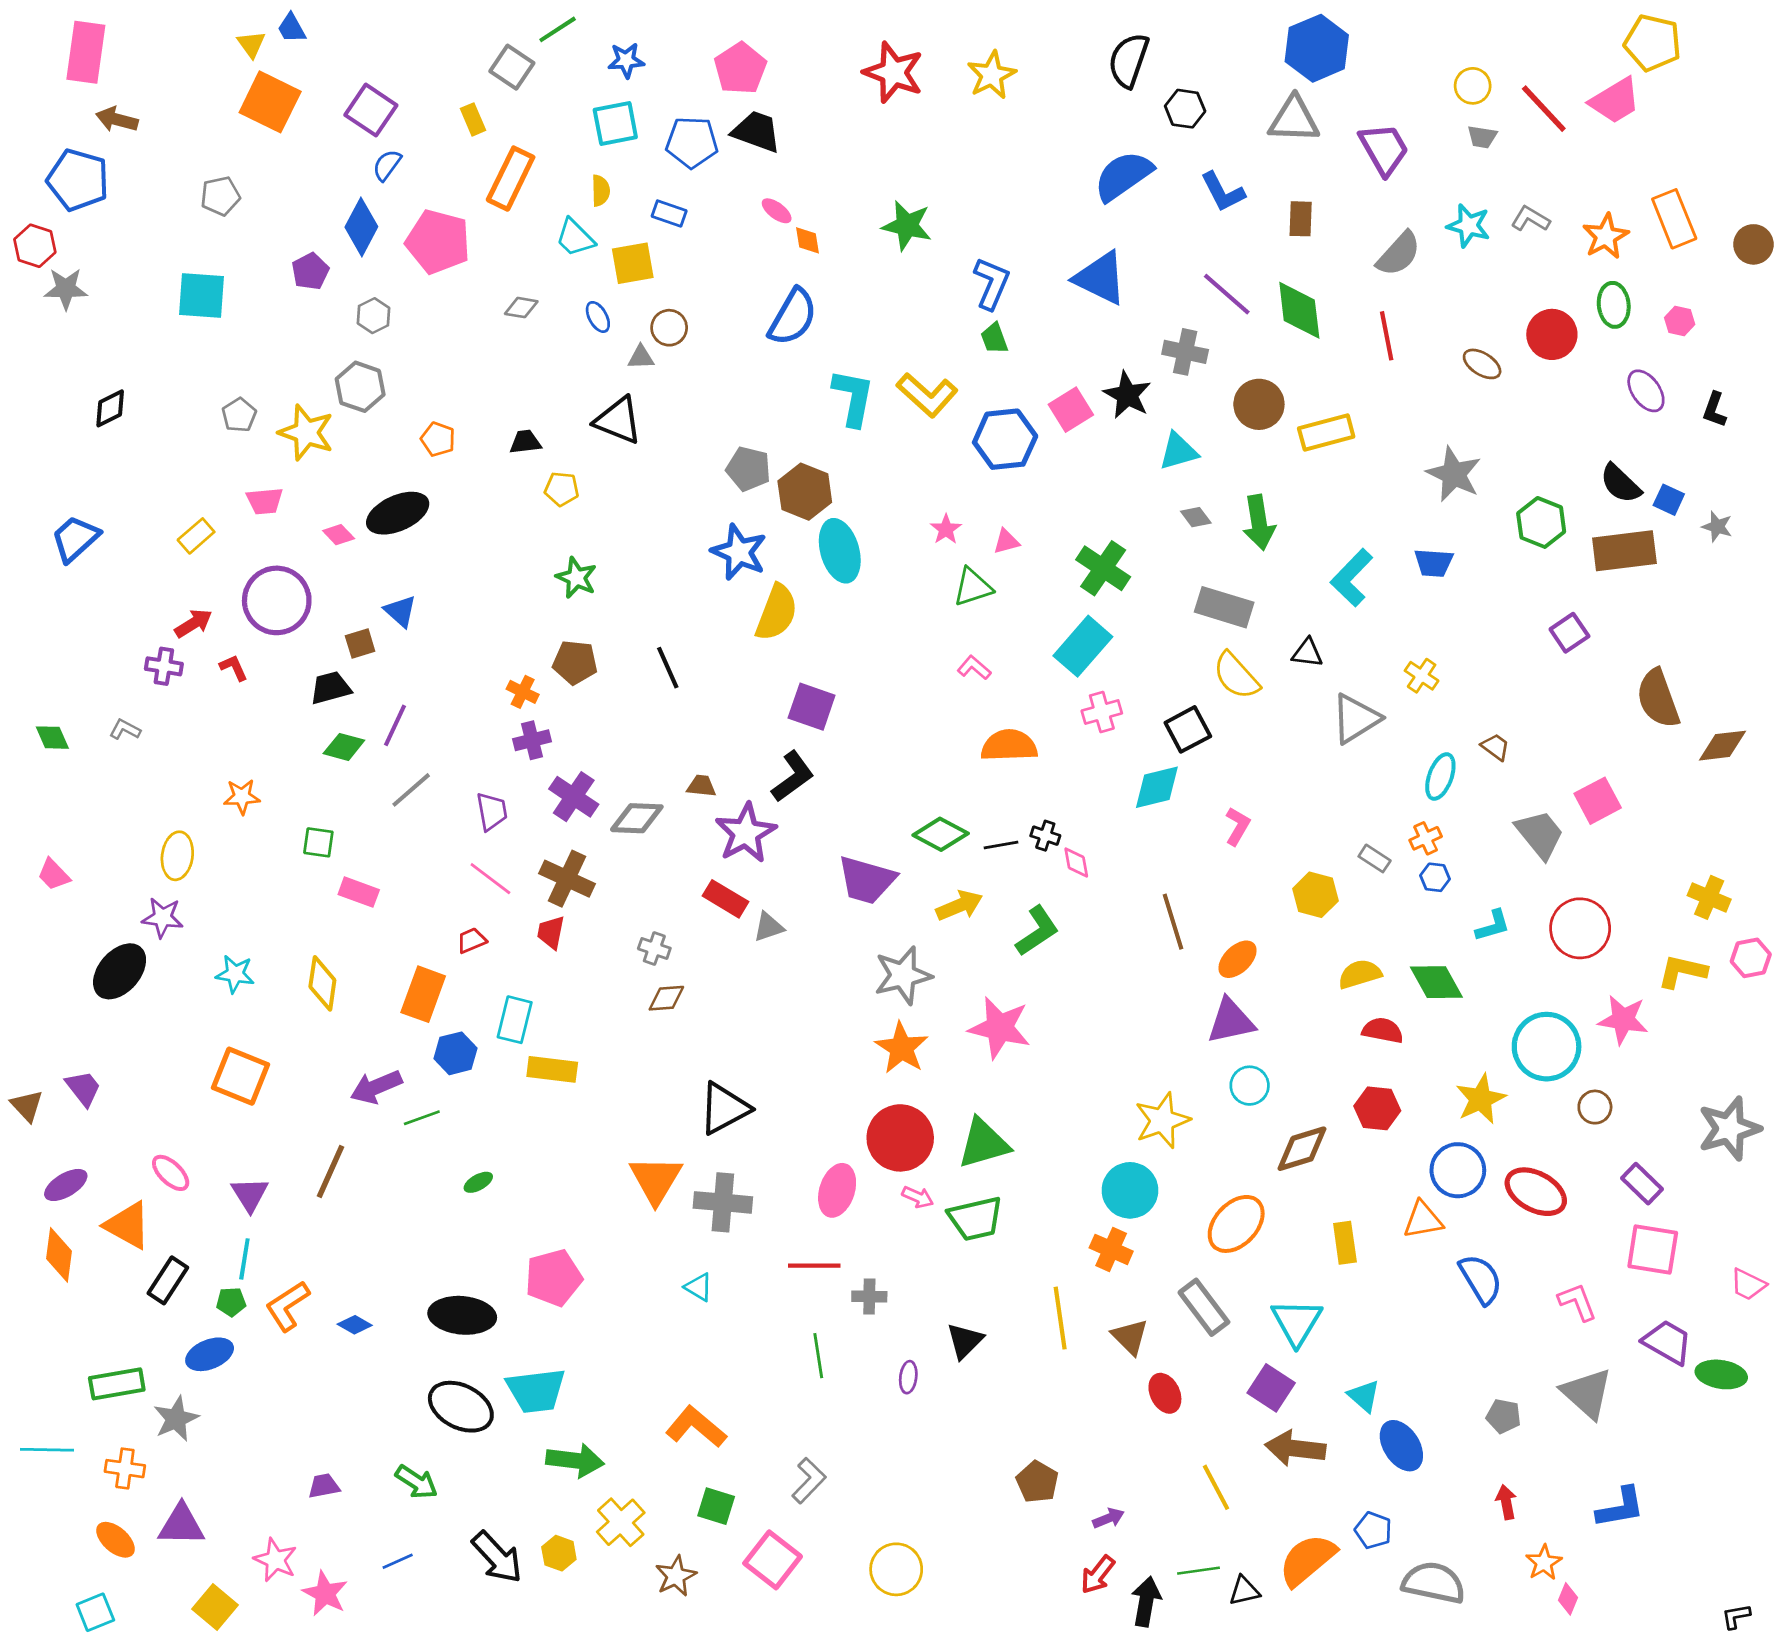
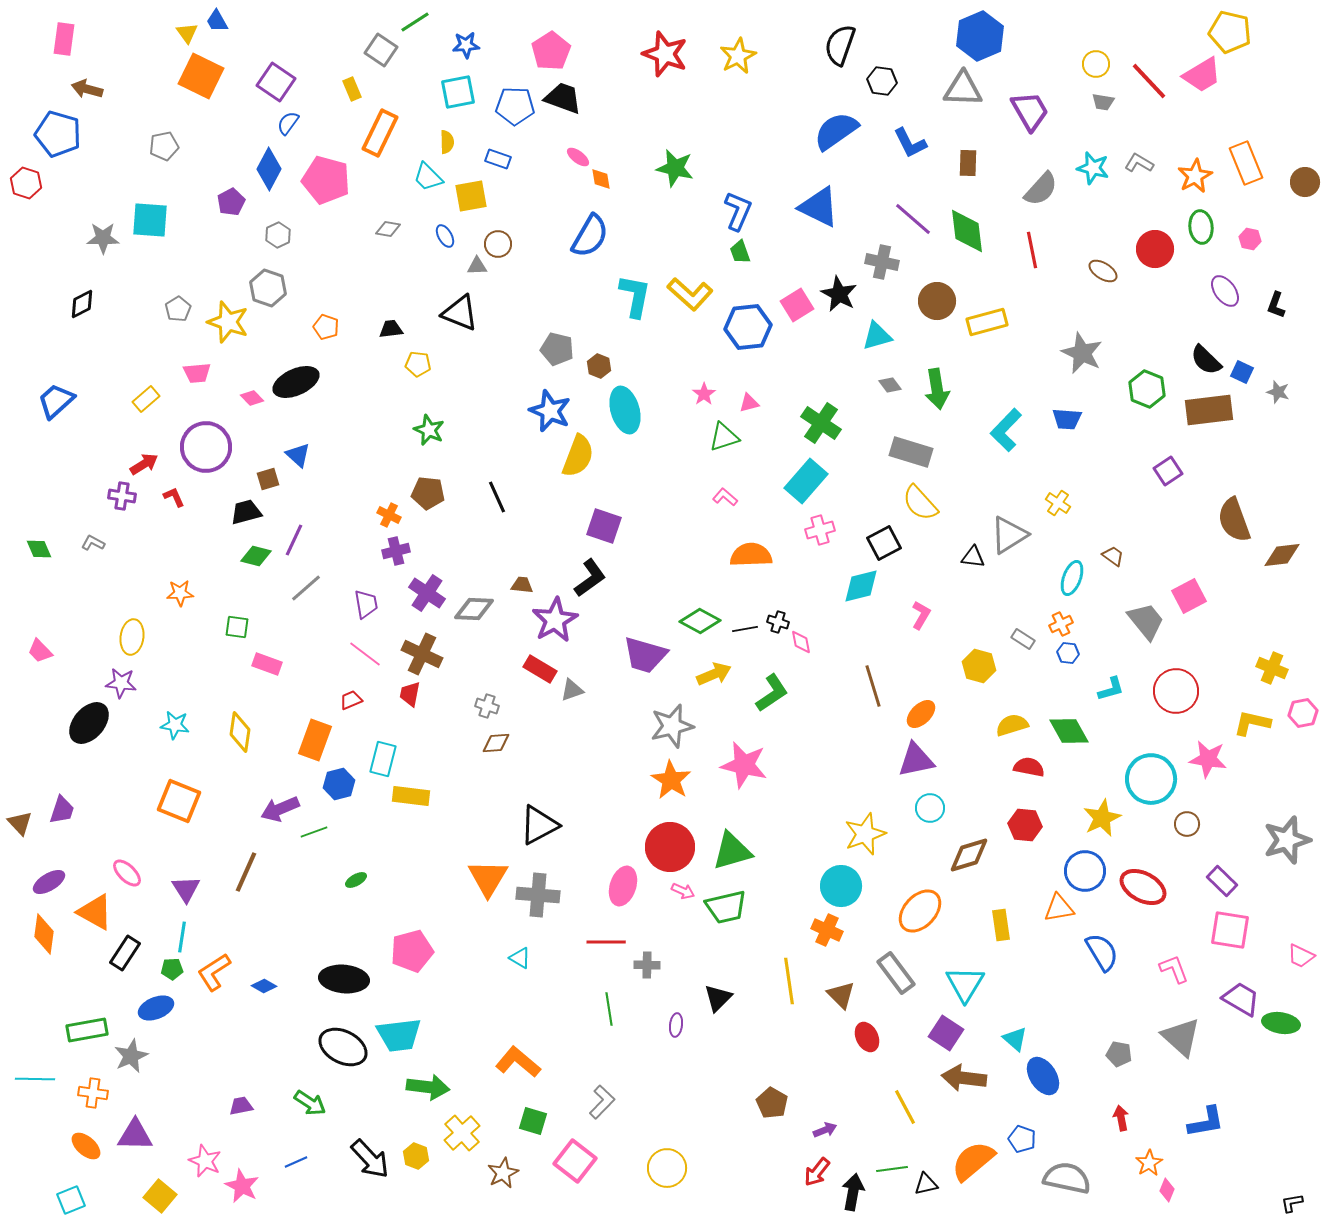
pink rectangle: (86, 52) -> (64, 39), size x0.7
gray star: (66, 289) -> (103, 238), moved
brown hexagon: (805, 492) -> (599, 366), size x0.6
black triangle: (1307, 653) -> (973, 557), moved
purple trapezoid: (83, 1088) -> (62, 810), turned 56

